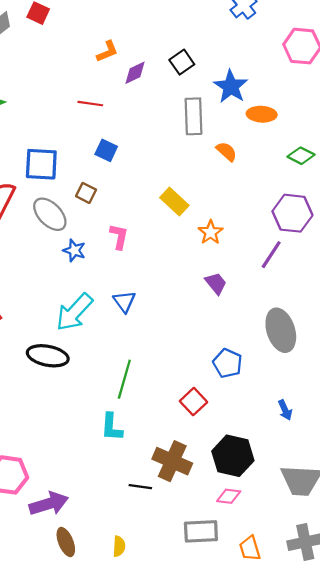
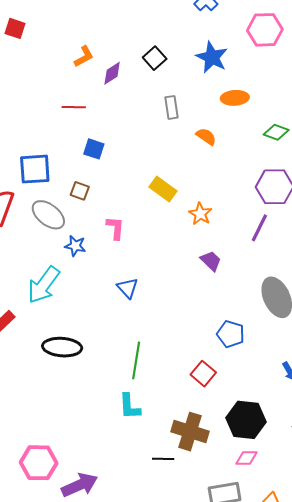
blue star: (231, 87) -> (212, 57), moved
gray rectangle: (194, 116) -> (171, 107), size x0.7
cyan arrow: (74, 312) -> (44, 285), moved

